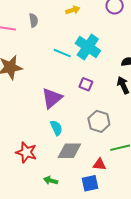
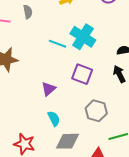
purple square: (86, 84) -> (82, 74), size x1.5
purple triangle: (52, 98) -> (48, 89), size x0.7

